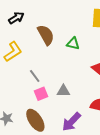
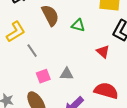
gray line: (35, 76) -> (32, 51), moved

